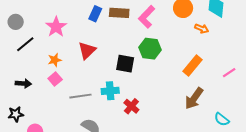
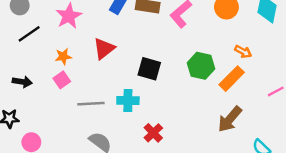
orange arrow: (202, 29) -> (243, 52), moved
green hexagon: (150, 49) -> (201, 66), moved
red cross: (131, 106) -> (153, 133), moved

